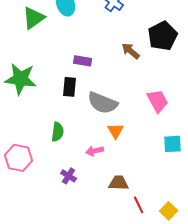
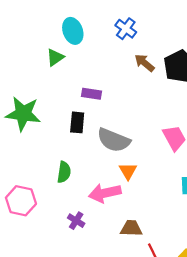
green triangle: (34, 18) -> (55, 57), moved, size x0.7
brown arrow: (131, 51) -> (145, 63), moved
pink arrow: (95, 151) -> (105, 193), size x1.6

